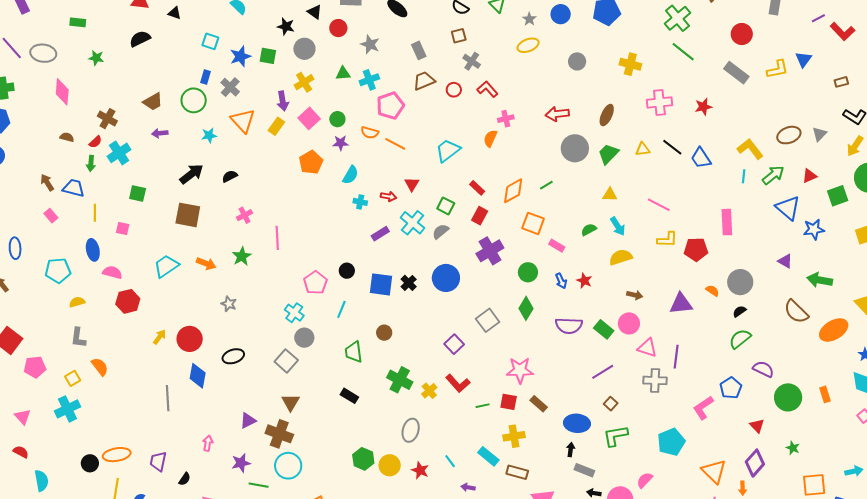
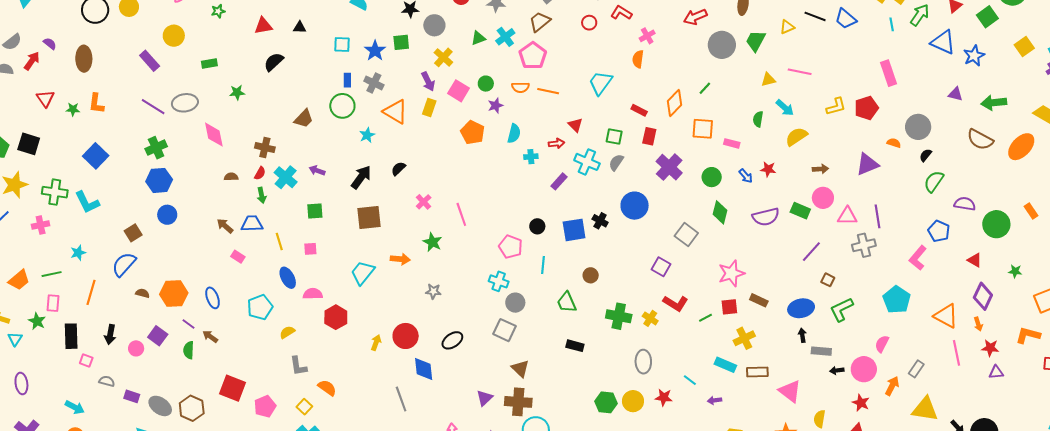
brown trapezoid: (424, 81) -> (540, 22), moved
purple arrow: (160, 133) -> (317, 170), moved, turned 42
pink line: (659, 205) -> (800, 72), moved
green semicircle: (589, 230) -> (758, 119), turned -35

